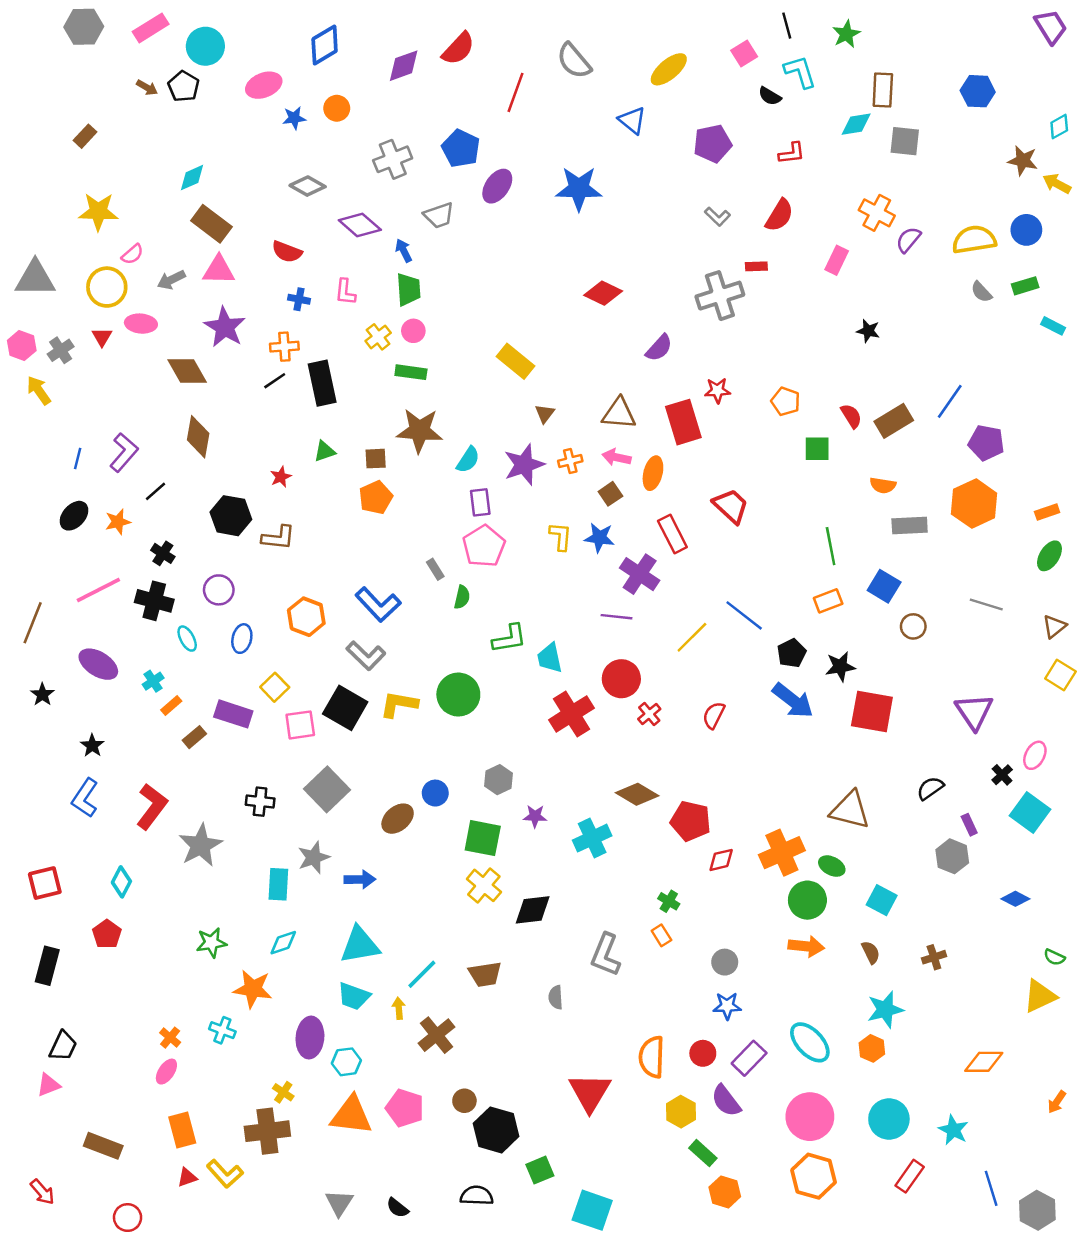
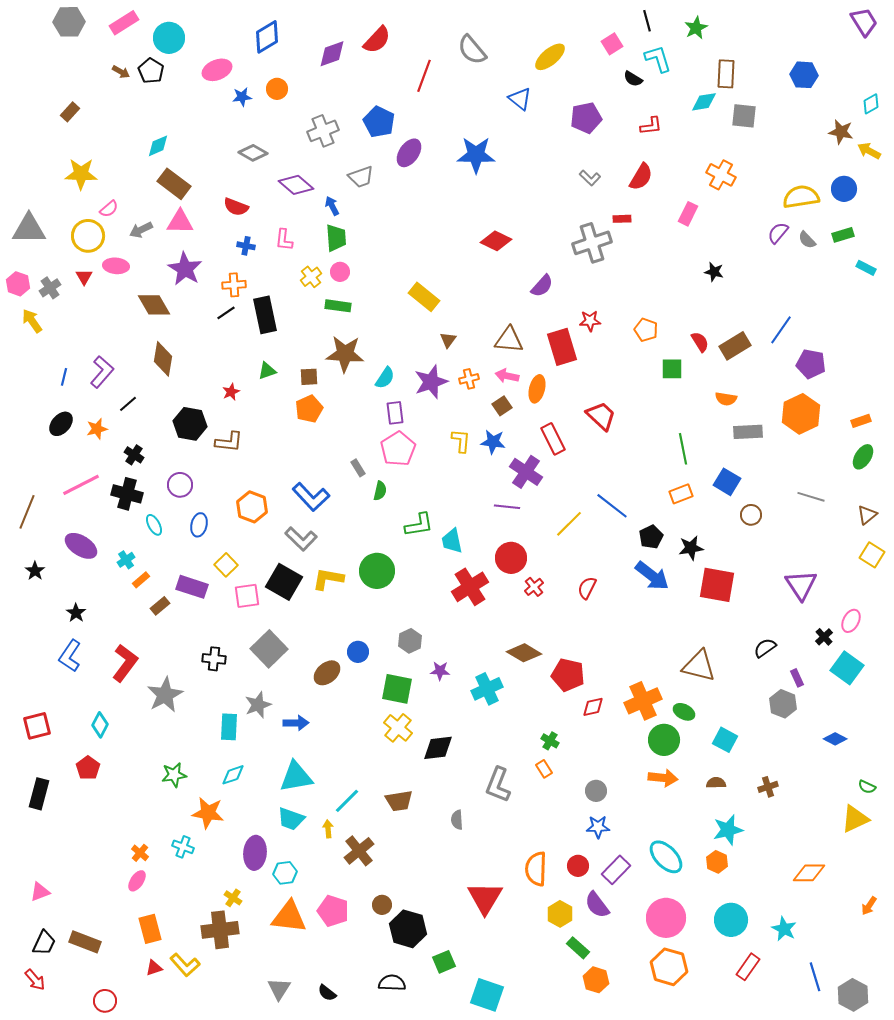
purple semicircle: (908, 240) -> (778, 233), moved
brown semicircle: (871, 952) -> (716, 783), turned -66
black trapezoid: (63, 1046) -> (44, 943), moved

